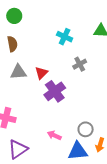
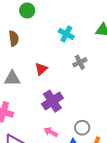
green circle: (14, 16) -> (27, 10), moved
gray triangle: (18, 72) -> (12, 78), moved
purple cross: (55, 91) -> (52, 101), moved

